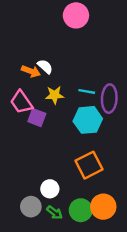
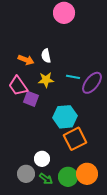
white semicircle: (45, 67) -> (46, 56), moved, turned -144
purple ellipse: (109, 99) -> (92, 83), turned 35
cyan hexagon: (88, 120) -> (65, 117), moved

